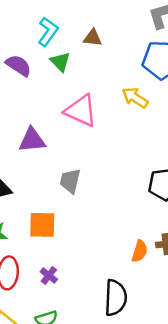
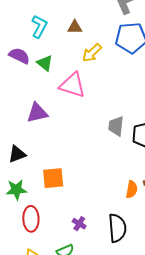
green triangle: (60, 62) -> (45, 63), moved
yellow arrow: (135, 98) -> (92, 53), moved, turned -70
gray trapezoid: (70, 181) -> (116, 126), moved
purple cross: (49, 275) -> (79, 224), moved

